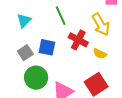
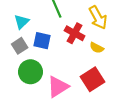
cyan triangle: (24, 21) -> (21, 22), moved

